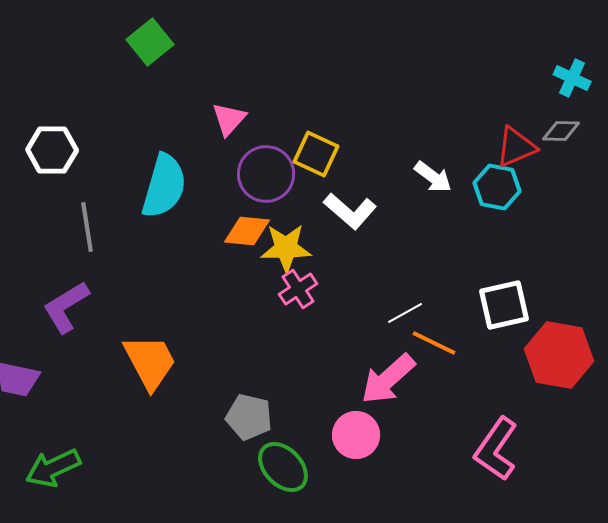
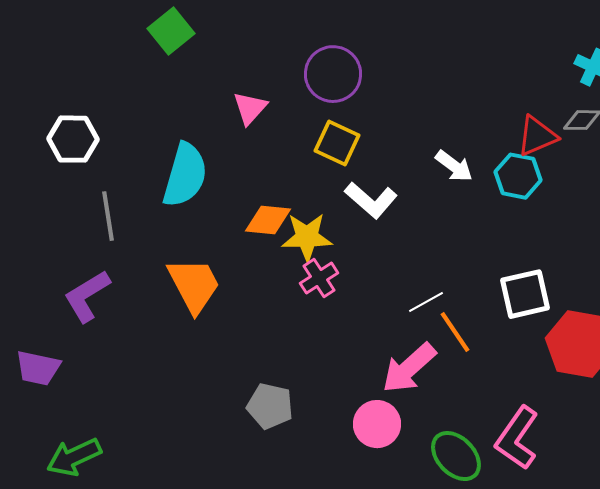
purple circle: (266, 174) -> (333, 74), moved
orange line: (434, 343) -> (455, 332), turned 30
orange trapezoid: (150, 362) -> (194, 285), moved
green ellipse: (283, 467) -> (456, 456), moved

